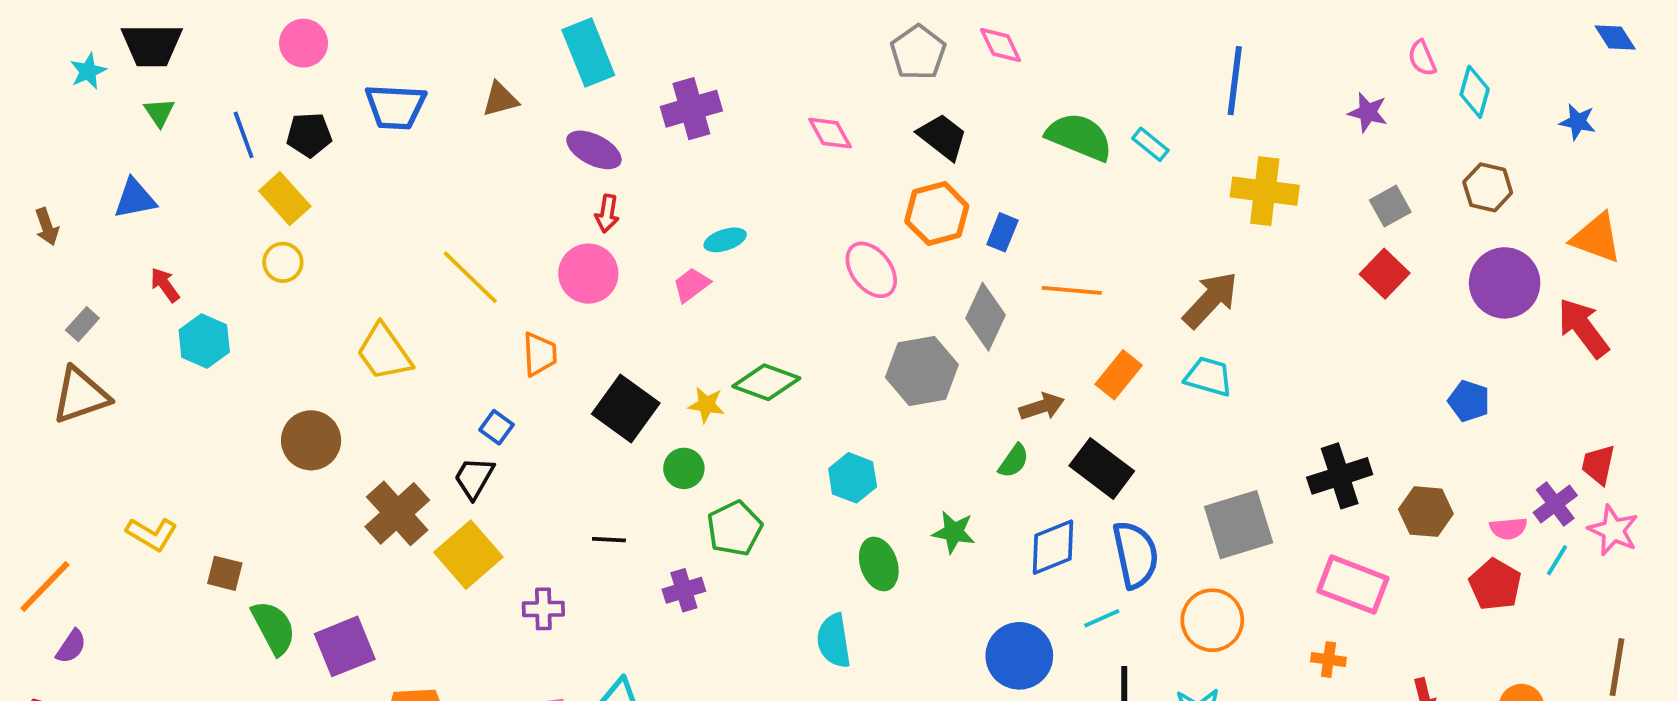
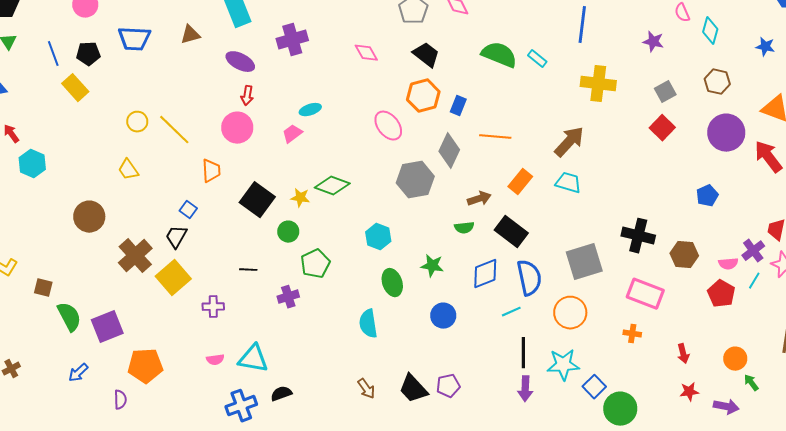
yellow circle: (283, 262) -> (137, 122), moved
yellow trapezoid: (384, 352) -> (128, 170), size x0.7
blue pentagon: (1469, 401) -> (707, 196), turned 30
green semicircle: (1014, 461) -> (464, 228), turned 48
black cross: (1340, 476) -> (638, 236), turned 32
blue circle: (1019, 656) -> (443, 316), moved, size x0.7

